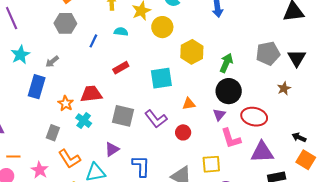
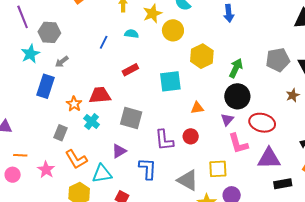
gray hexagon: (65, 23) -> (49, 32), moved
purple L-shape: (156, 119) -> (164, 140), moved, turned 30

